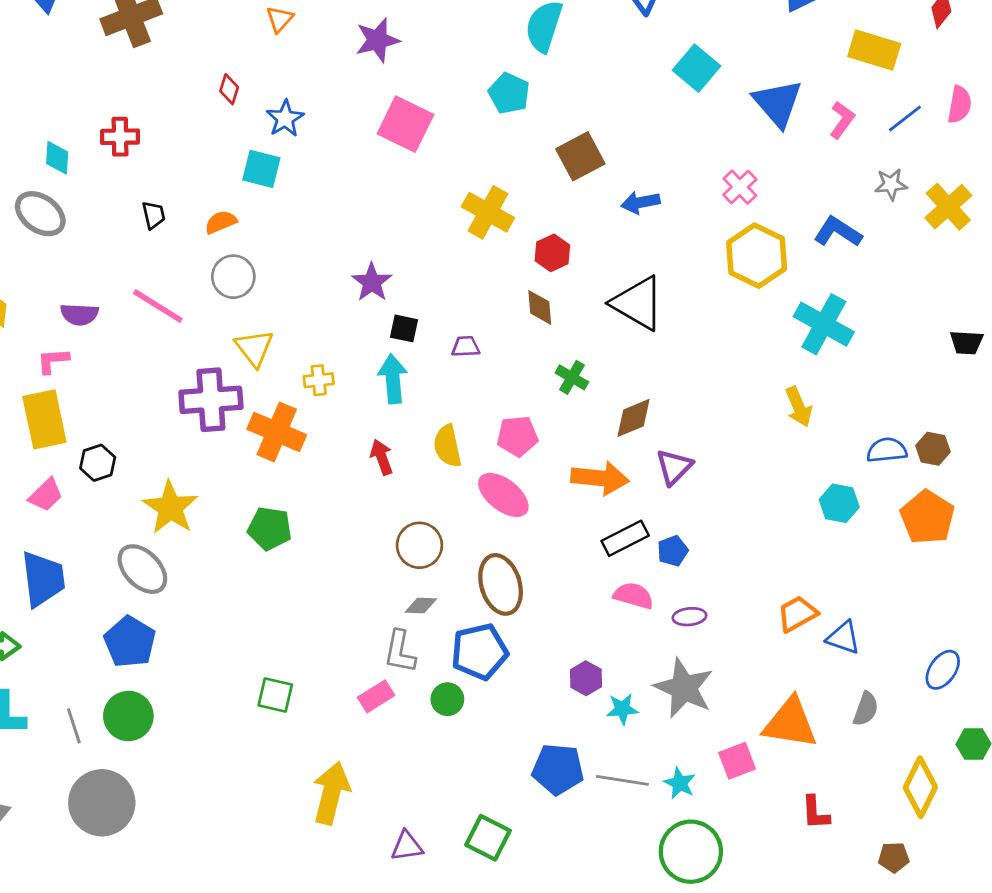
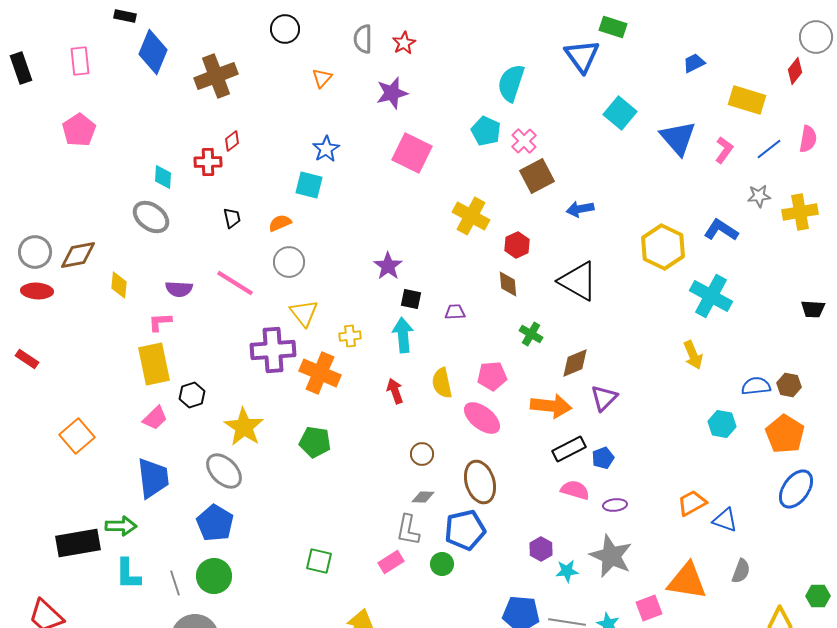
red diamond: (229, 89) -> (232, 141), moved, turned 35
pink cross: (740, 187) -> (524, 141), moved
yellow cross: (948, 207) -> (800, 212), turned 32
brown circle: (419, 545) -> (422, 454), size x0.7
blue ellipse: (943, 670) -> (796, 489), moved, size x1.4

